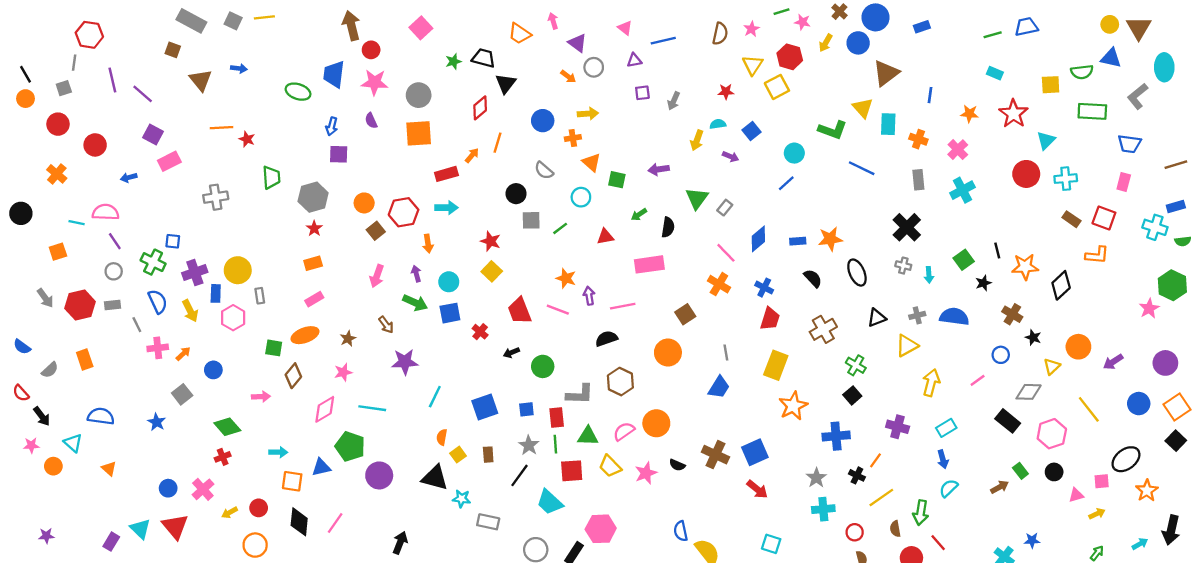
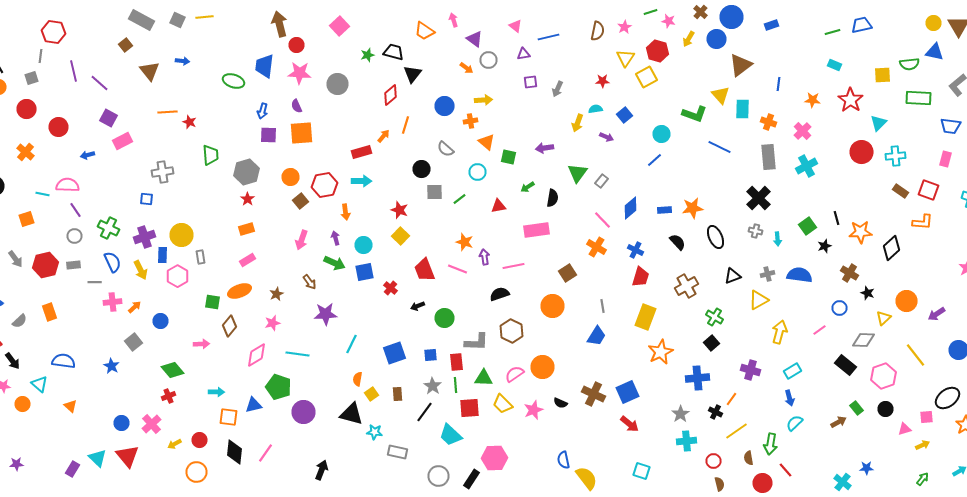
brown square: (173, 50) -> (126, 45), turned 32
orange square: (419, 133) -> (302, 133), moved
gray rectangle: (918, 180) -> (768, 157), size x1.4
blue square: (173, 241) -> (146, 199), moved
gray line: (137, 325) -> (94, 282), turned -64

